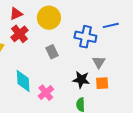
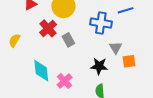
red cross: (19, 34) -> (48, 28), moved
orange square: (102, 83) -> (129, 61), moved

